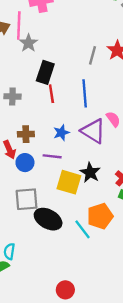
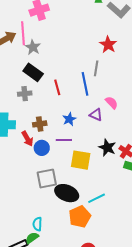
gray line: (92, 55) -> (96, 68), moved
black rectangle: (45, 72) -> (33, 72), moved, turned -66
purple triangle: (93, 131) -> (96, 115), size x0.6
black star: (90, 173) -> (107, 148), moved
orange pentagon: (100, 216) -> (80, 217), moved
cyan line: (82, 229) -> (97, 198), turned -72

